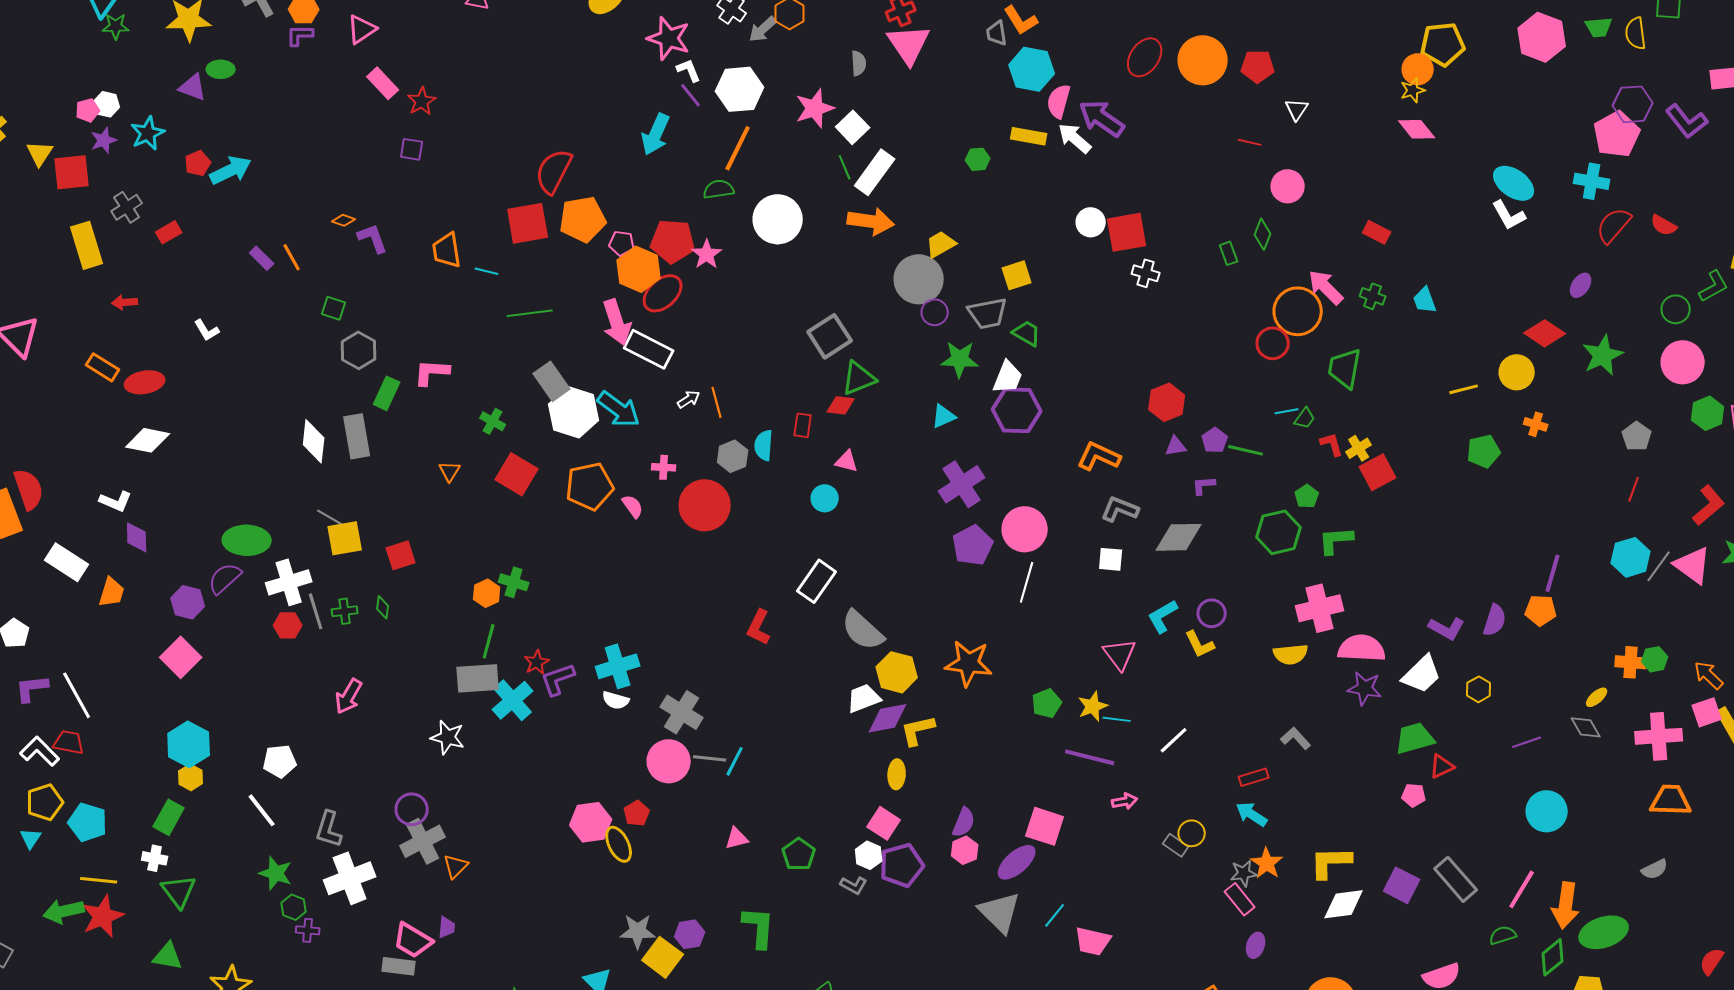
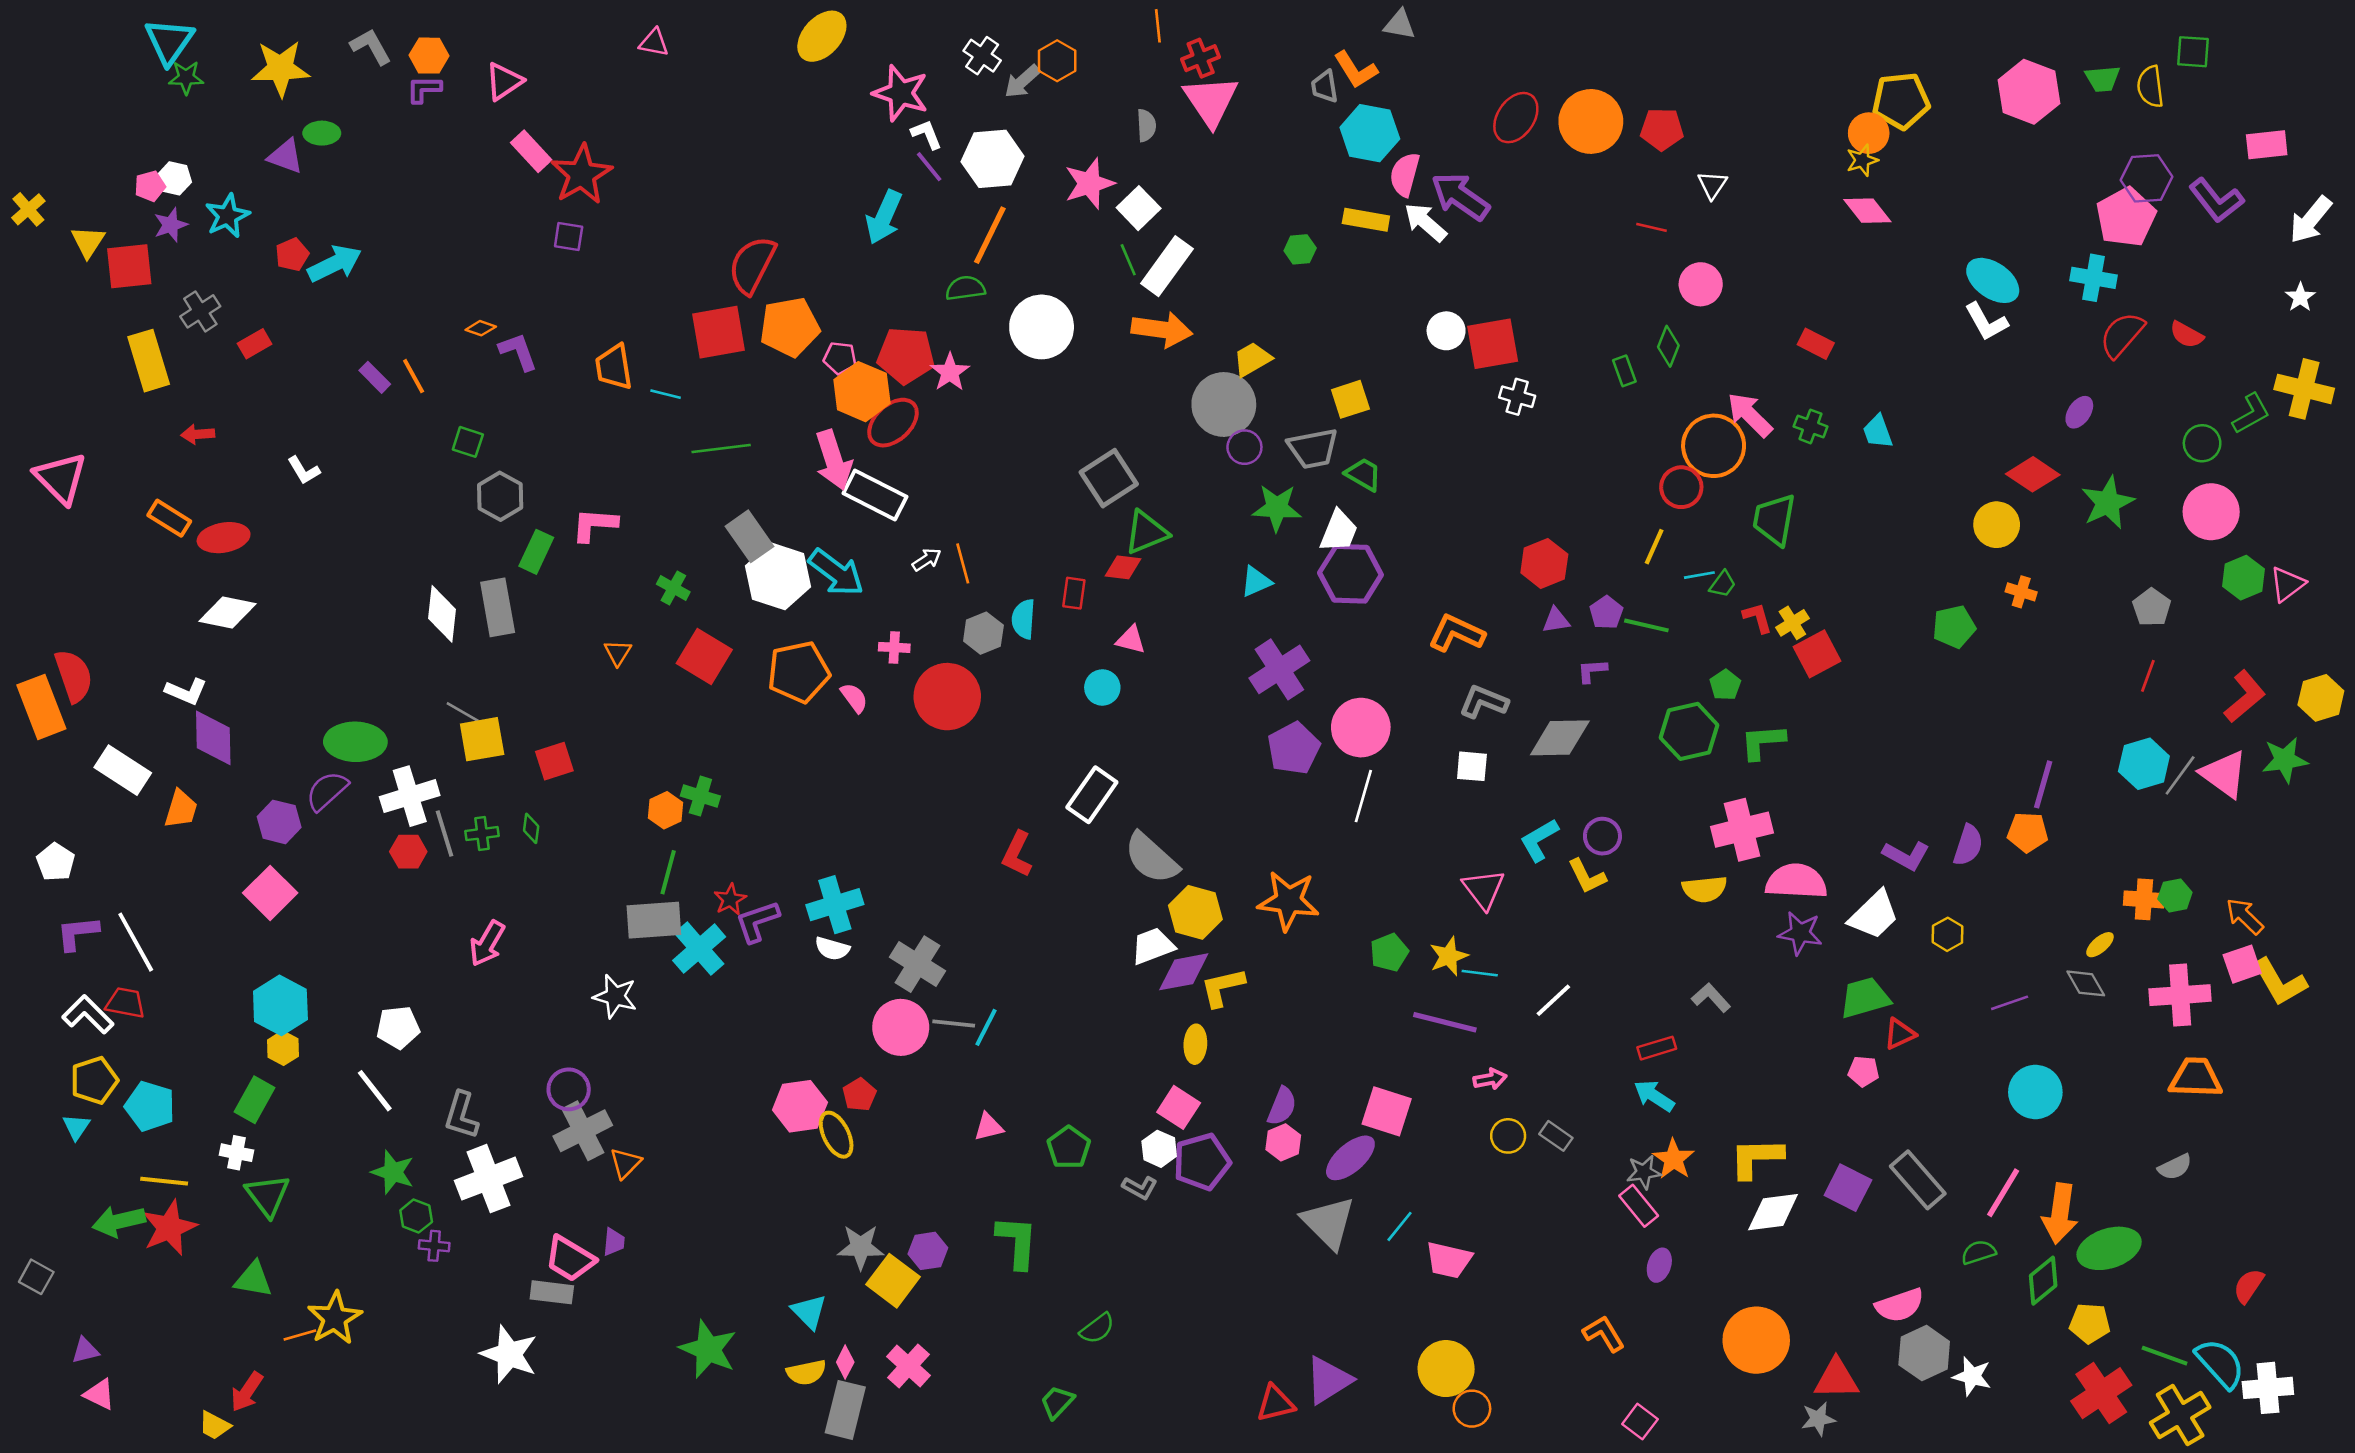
red star: (422, 101) -> (582, 174), size x1.6
yellow line: (1464, 389) -> (1654, 547), moved, turned -52
purple diamond: (137, 537) -> (213, 738), size x1.4
yellow circle: (1192, 833) -> (1508, 1136), moved

